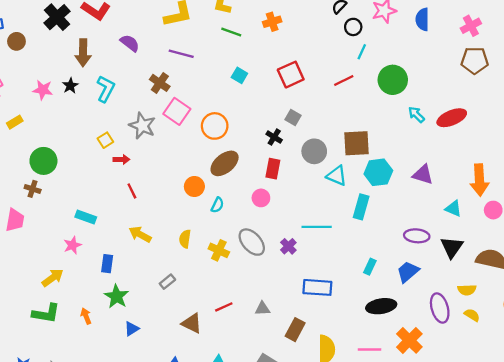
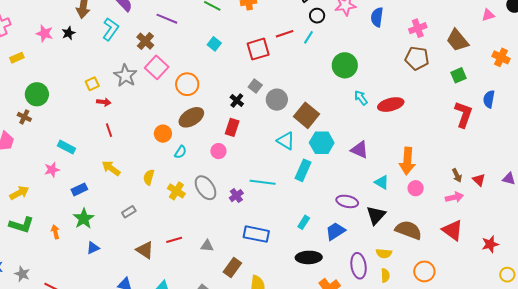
cyan line: (362, 52) -> (308, 37), moved
red line: (344, 80) -> (285, 34), moved
cyan L-shape: (106, 89) -> (111, 29), moved
brown square: (356, 143) -> (306, 115), turned 35
gray circle: (314, 151) -> (277, 100), moved
blue rectangle: (107, 264) -> (79, 189), turned 49
yellow arrow: (53, 278) -> (19, 193), moved
yellow semicircle: (472, 315) -> (385, 275), turned 48

